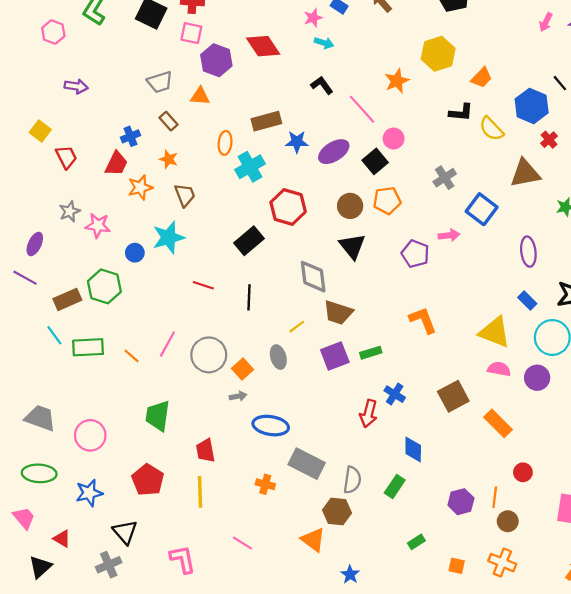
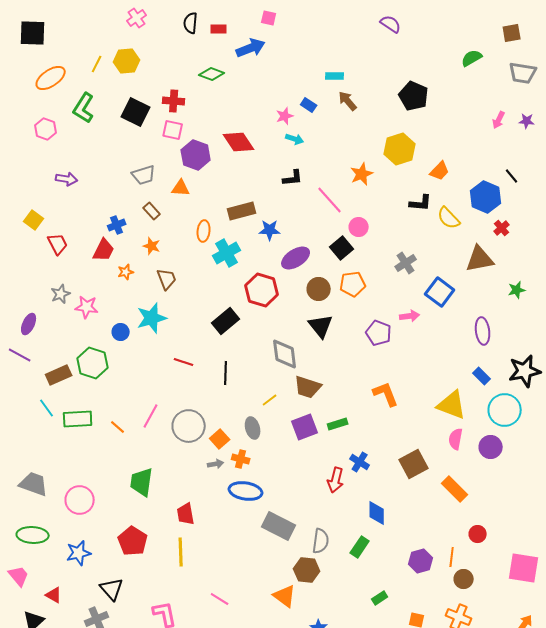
black L-shape: (322, 85) -> (293, 178), turned 120
purple ellipse: (334, 152) -> (296, 258), moved
orange star: (140, 187) -> (126, 272), size x0.7
pink semicircle: (499, 369) -> (456, 439), turned -90
orange cross: (265, 484) -> (241, 459), moved

